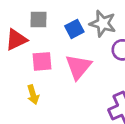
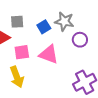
pink triangle: (78, 67) -> (49, 54), turned -45
yellow arrow: (33, 95) -> (17, 77), size x1.5

